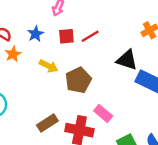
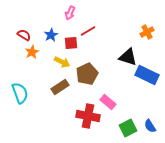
red square: (66, 36) -> (71, 43), moved
red line: (90, 36) -> (88, 31), moved
brown rectangle: (47, 123) -> (60, 87), moved

